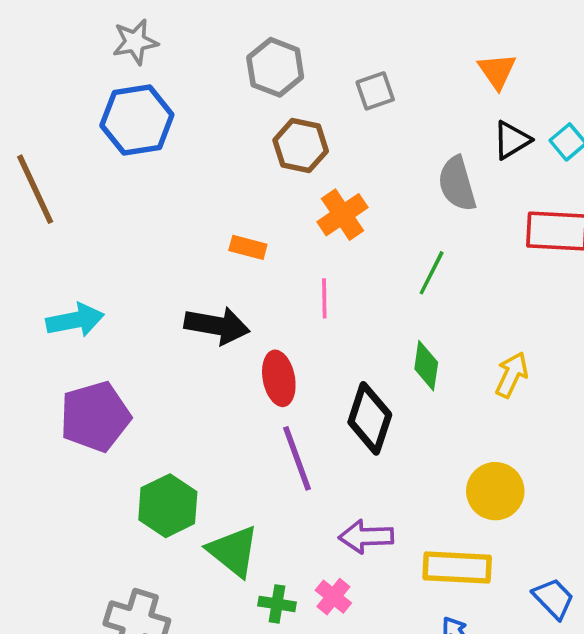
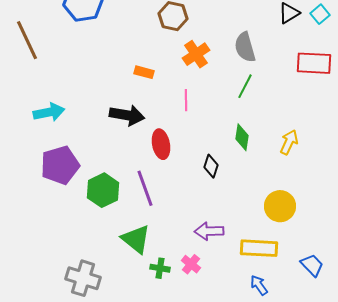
gray semicircle: (457, 184) -> (245, 47), moved
black diamond: (370, 418) -> (211, 166), size x0.6
purple line: (297, 458) -> (145, 188), moved
green hexagon: (168, 506) -> (103, 190), moved

